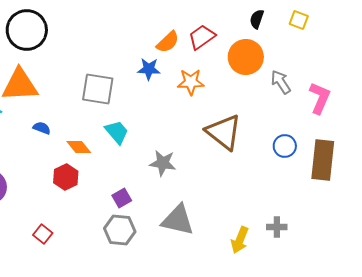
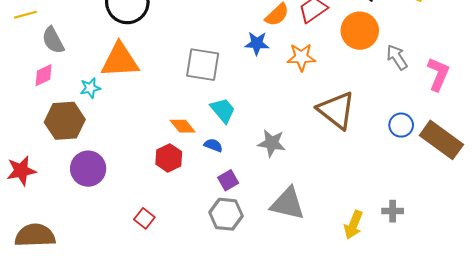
blue semicircle: (42, 128) -> (213, 145), moved
brown rectangle: (323, 160) -> (441, 140), turned -60

